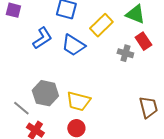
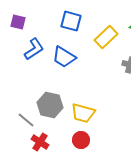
blue L-shape: (42, 38) -> (34, 49), moved
blue trapezoid: (73, 45) -> (64, 57), moved

